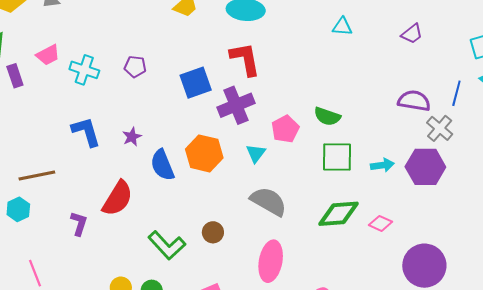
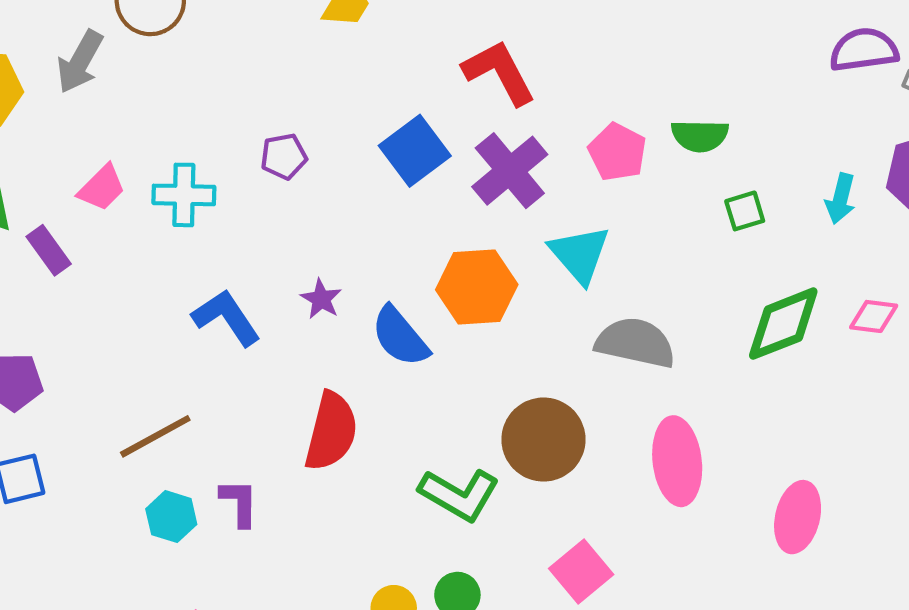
pink pentagon: (285, 129) -> (617, 152), moved
cyan triangle: (256, 153) -> (580, 254), size x1.5
green square: (337, 157) -> (745, 211), size x0.6
cyan arrow: (382, 165) -> (841, 199), turned 130
cyan hexagon: (18, 209) -> (171, 517), moved
purple L-shape: (79, 224) -> (239, 503), moved
brown circle: (213, 232) -> (543, 440), size x1.8

